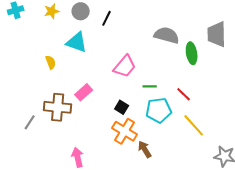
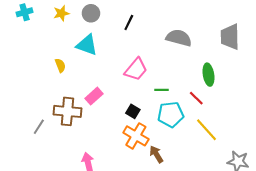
black line: (107, 18) -> (129, 22), moved
green ellipse: (192, 53) -> (208, 75), moved

